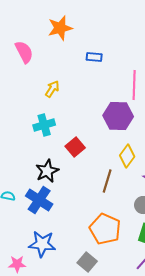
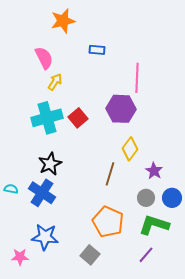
pink semicircle: (24, 52) -> (44, 58), moved
cyan cross: (44, 125) -> (47, 118), size x1.4
red square: (75, 147) -> (78, 118), moved

